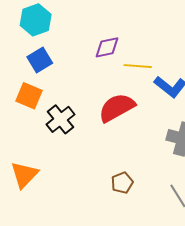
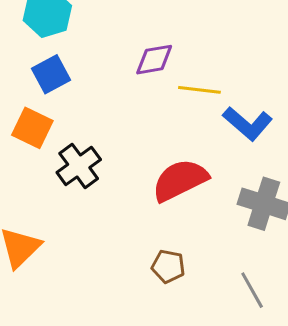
red semicircle: (117, 108) -> (180, 180), moved
brown pentagon: (122, 183) -> (168, 266), turned 30

